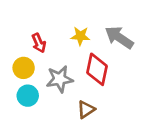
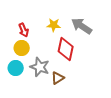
yellow circle: (24, 68) -> (22, 48), moved
gray star: (60, 79) -> (40, 67), moved, turned 30

